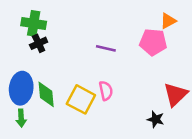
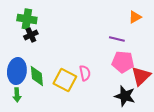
pink pentagon: (153, 42) -> (123, 62), moved
purple line: (106, 48) -> (117, 39), moved
black star: (156, 119) -> (125, 96), size x1.5

